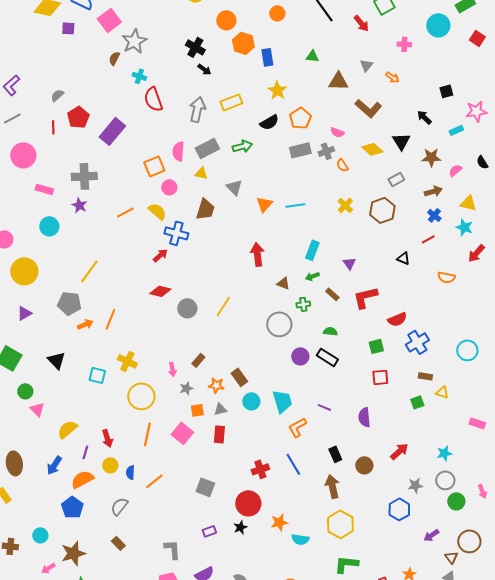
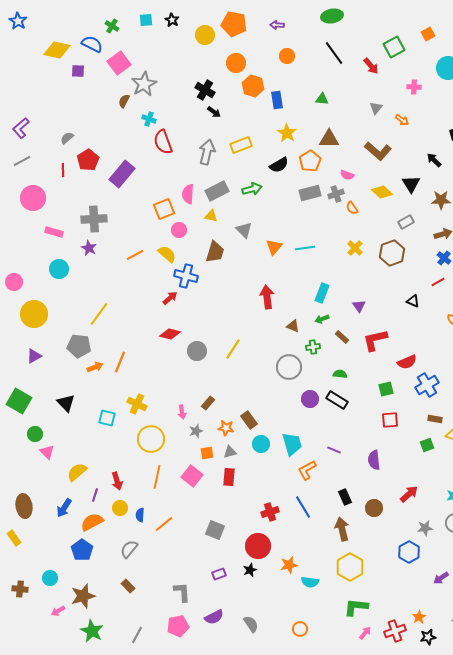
brown triangle: (338, 81) -> (329, 139), moved

